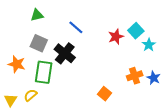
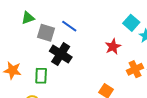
red star: (116, 37) -> (113, 47), moved
gray square: (39, 43) -> (46, 33), moved
green rectangle: (44, 72) -> (41, 76), size x0.7

